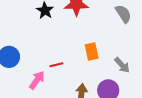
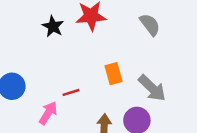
gray arrow: (122, 65) -> (152, 88), size x1.4

